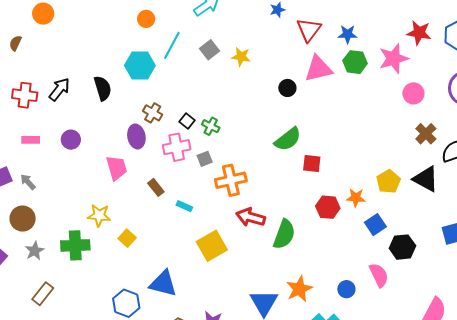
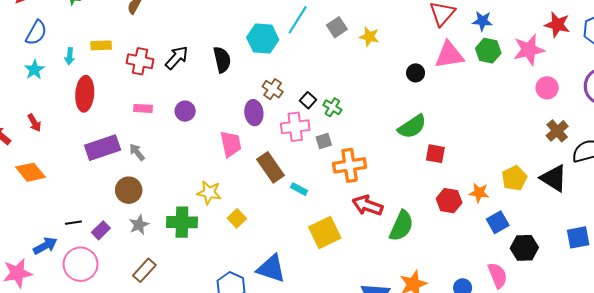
brown rectangle: (156, 187) -> (271, 167), size x1.6

